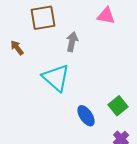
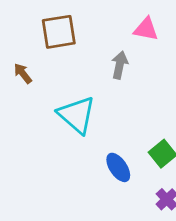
gray arrow: (72, 42) -> (120, 65), moved

